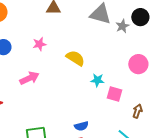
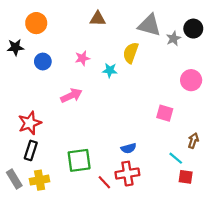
yellow semicircle: (75, 58) -> (131, 53), moved, turned -102
cyan star: (97, 80) -> (110, 70), moved
brown arrow: (137, 111) -> (193, 141), moved

